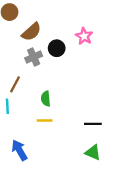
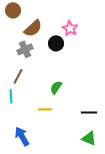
pink star: (84, 36) -> (70, 28), moved
gray cross: (34, 57) -> (25, 49), moved
green semicircle: (46, 99) -> (56, 87), moved, turned 40

